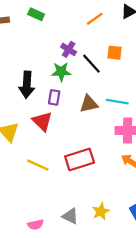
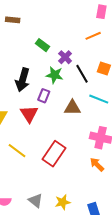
green rectangle: (36, 14) -> (42, 45), moved
cyan line: (117, 102) -> (99, 99), moved
red rectangle: (80, 159) -> (54, 154), turned -50

